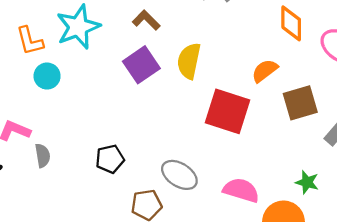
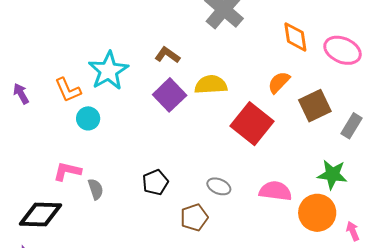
yellow semicircle: (189, 61) -> (211, 85), turned 84
red square: (227, 111) -> (252, 124), turned 30
gray ellipse: (179, 175) -> (219, 186), size x0.7
green star: (307, 182) -> (332, 174), size x1.4

